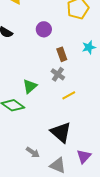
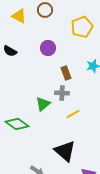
gray cross: (58, 74) -> (62, 93), turned -32
green triangle: (30, 86) -> (43, 104), moved

